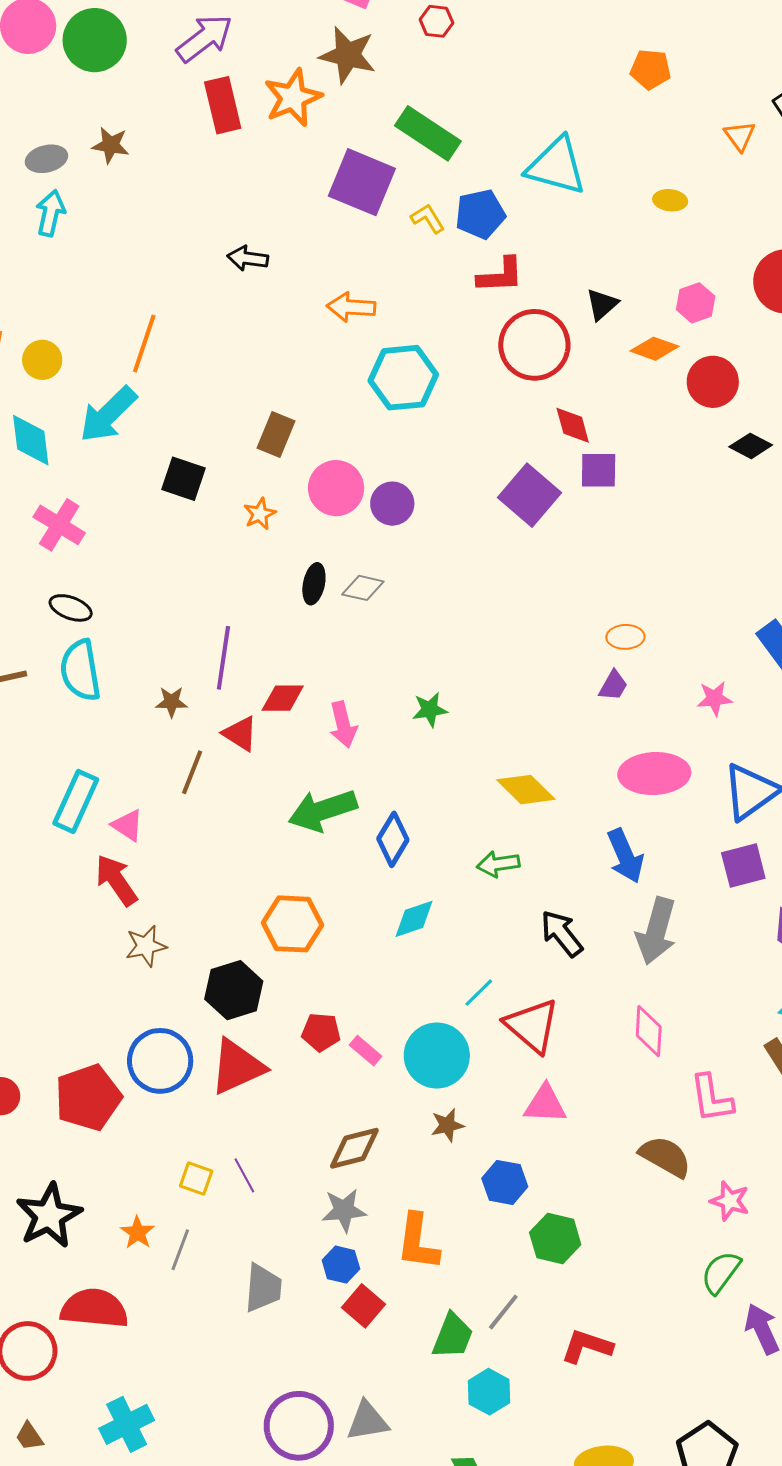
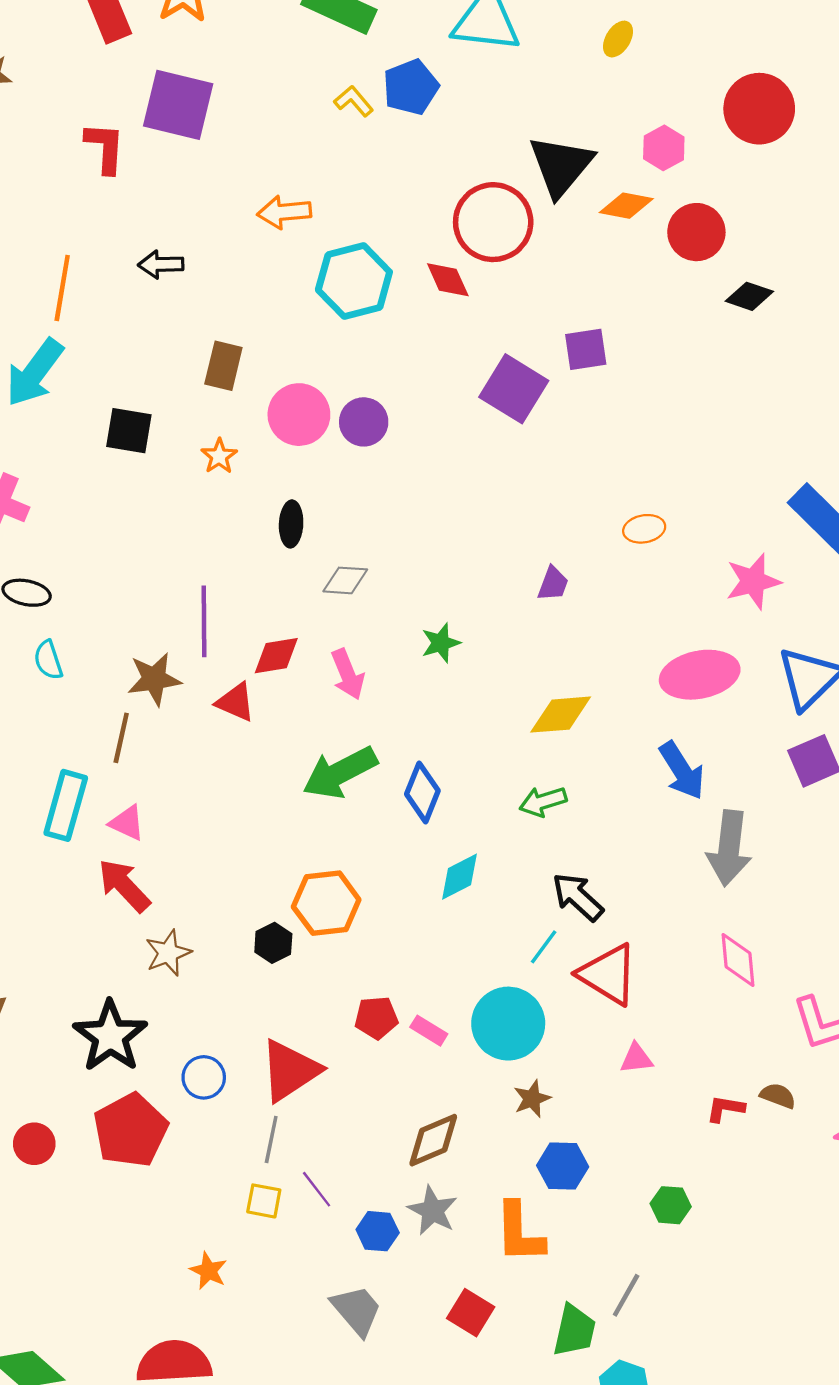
purple square: (362, 182) -> (178, 105), moved
yellow ellipse: (670, 200) -> (618, 39), turned -56
black arrow: (248, 258) -> (161, 264), moved
red L-shape: (500, 275) -> (105, 148), moved, turned -75
black triangle: (602, 304) -> (561, 166), size x1.8
red diamond: (573, 425) -> (448, 280), moved
gray diamond: (363, 588) -> (345, 580), moved
cyan semicircle: (80, 670) -> (48, 660), size x0.6
purple trapezoid: (613, 686) -> (553, 584), moved
pink star: (715, 698) -> (753, 581), size x1.4
brown star: (172, 702) -> (154, 679), size x1.5
brown line: (192, 772) -> (121, 738), moved
yellow diamond: (526, 790) -> (561, 715), turned -40
black arrow: (562, 933) -> (578, 897), moved
black hexagon: (234, 990) -> (273, 943), moved, size x0.6
blue circle: (160, 1061) -> (204, 1077), size x0.6
pink triangle: (545, 1104) -> (636, 1058), size x0.7
brown semicircle: (665, 1157) -> (778, 1096), size x0.6
blue hexagon: (505, 1182) -> (563, 1166), moved
gray star: (344, 1210) -> (433, 1211), turned -30
black star: (49, 1216) -> (110, 1036), moved
green hexagon: (555, 1239) -> (671, 1205), size x0.7
gray line: (180, 1250) -> (271, 1140), moved
blue hexagon: (341, 1265) -> (378, 1231), moved
gray trapezoid: (263, 1288) -> (357, 1310), turned -36
red L-shape: (587, 1346) -> (725, 1109), moved, size x0.7

